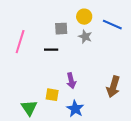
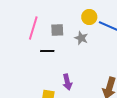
yellow circle: (84, 17) -> (89, 17), moved
pink line: (20, 42) -> (33, 28), moved

